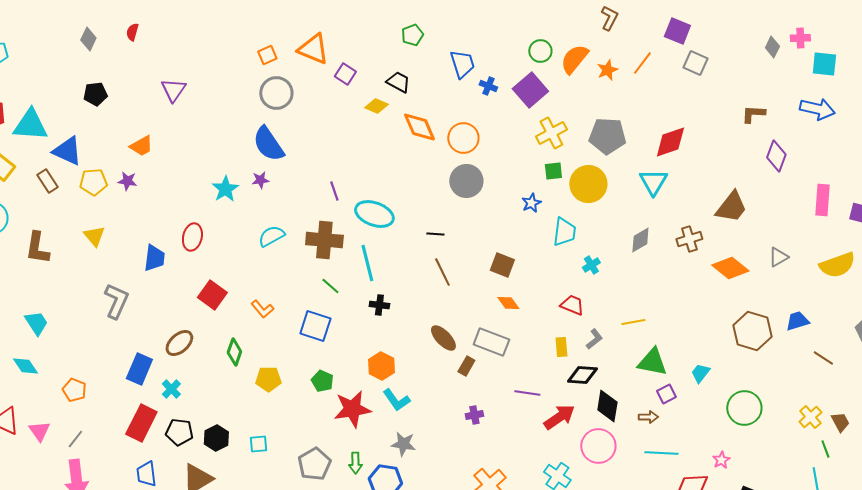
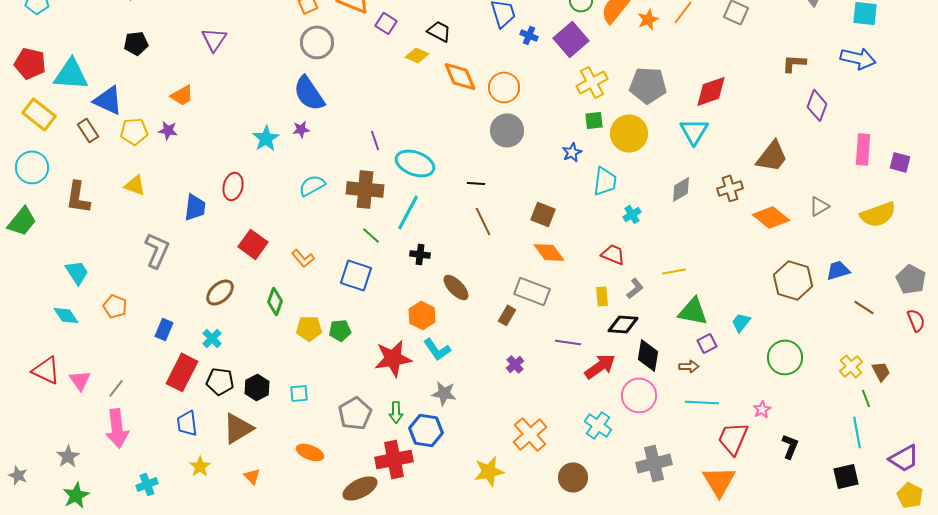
yellow triangle: (94, 236) -> (135, 185), turned -30
cyan line: (367, 263) -> (408, 212), turned 42
orange diamond: (508, 303) -> (549, 252), size x1.4
brown ellipse: (443, 338) -> (456, 287), moved
blue rectangle: (139, 369) -> (164, 329), moved, size x0.7
green pentagon: (322, 381) -> (340, 330), moved, turned -30
orange pentagon: (74, 390) -> (115, 306), moved
purple cross: (474, 415) -> (515, 364), turned -30

